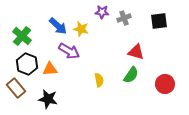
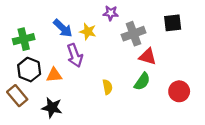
gray cross: (124, 18) -> (133, 34), moved, size x1.5
green cross: (22, 36) -> (24, 39), turned 36
purple arrow: (69, 51) -> (75, 55), turned 40

